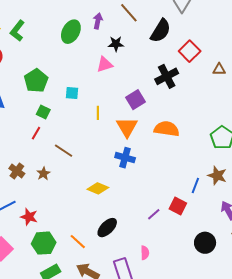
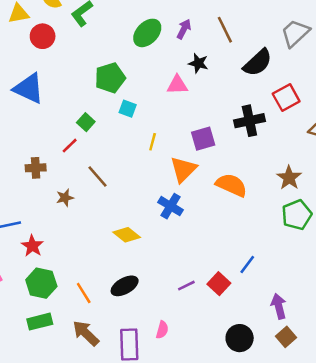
green pentagon: (36, 81) -> (110, 78), moved
brown cross: (17, 171) -> (36, 168), moved, turned 35
brown star: (217, 176) -> (289, 178), moved

